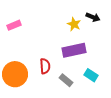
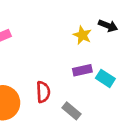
purple rectangle: (74, 50) -> (82, 70), size x0.6
cyan rectangle: (91, 75) -> (105, 78), moved

